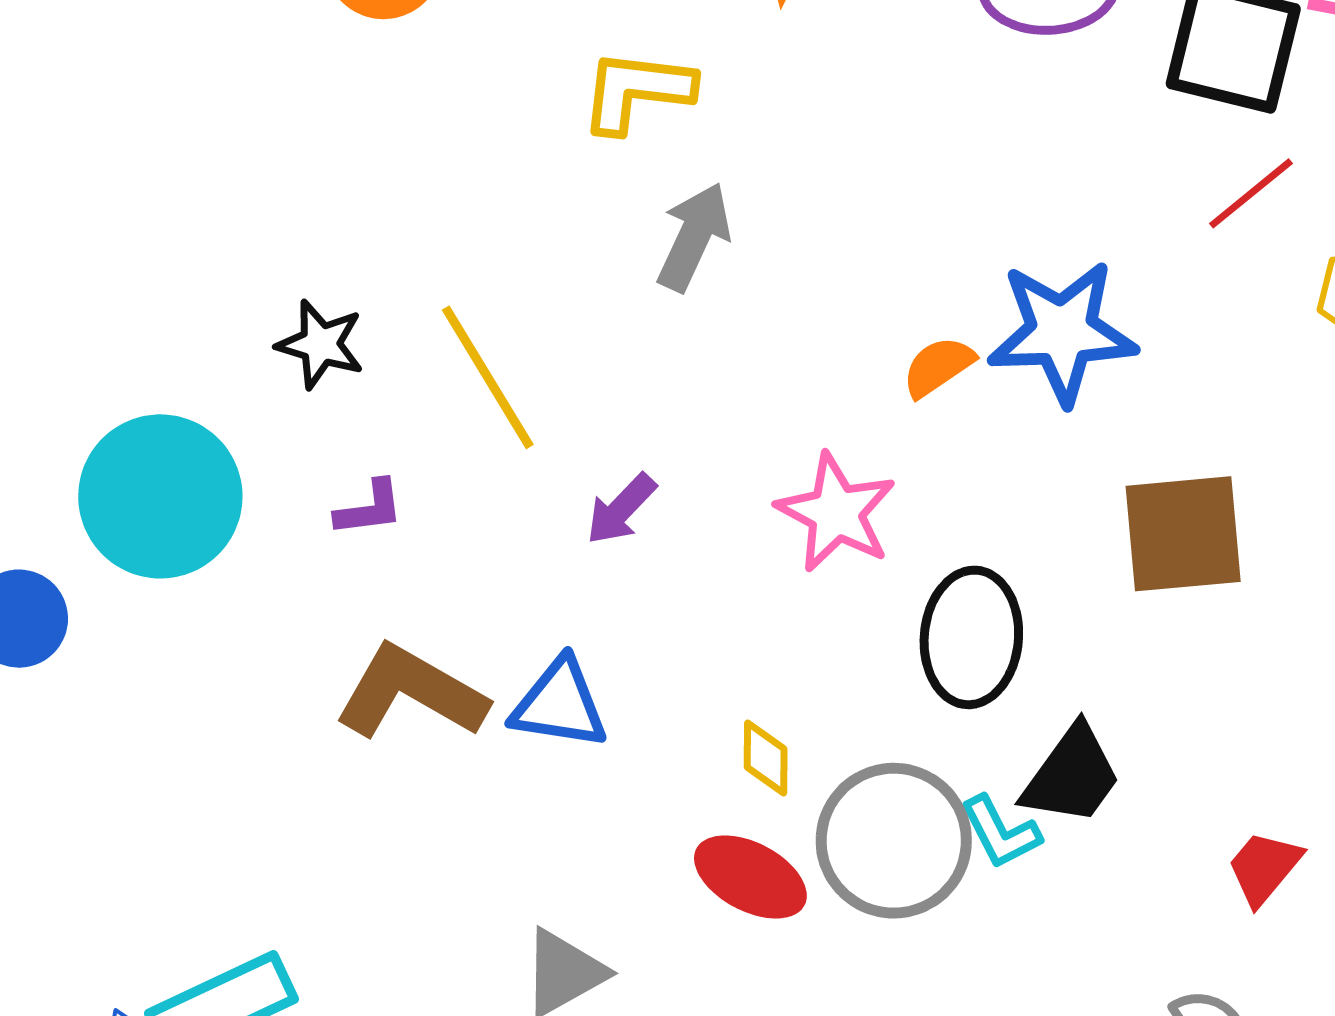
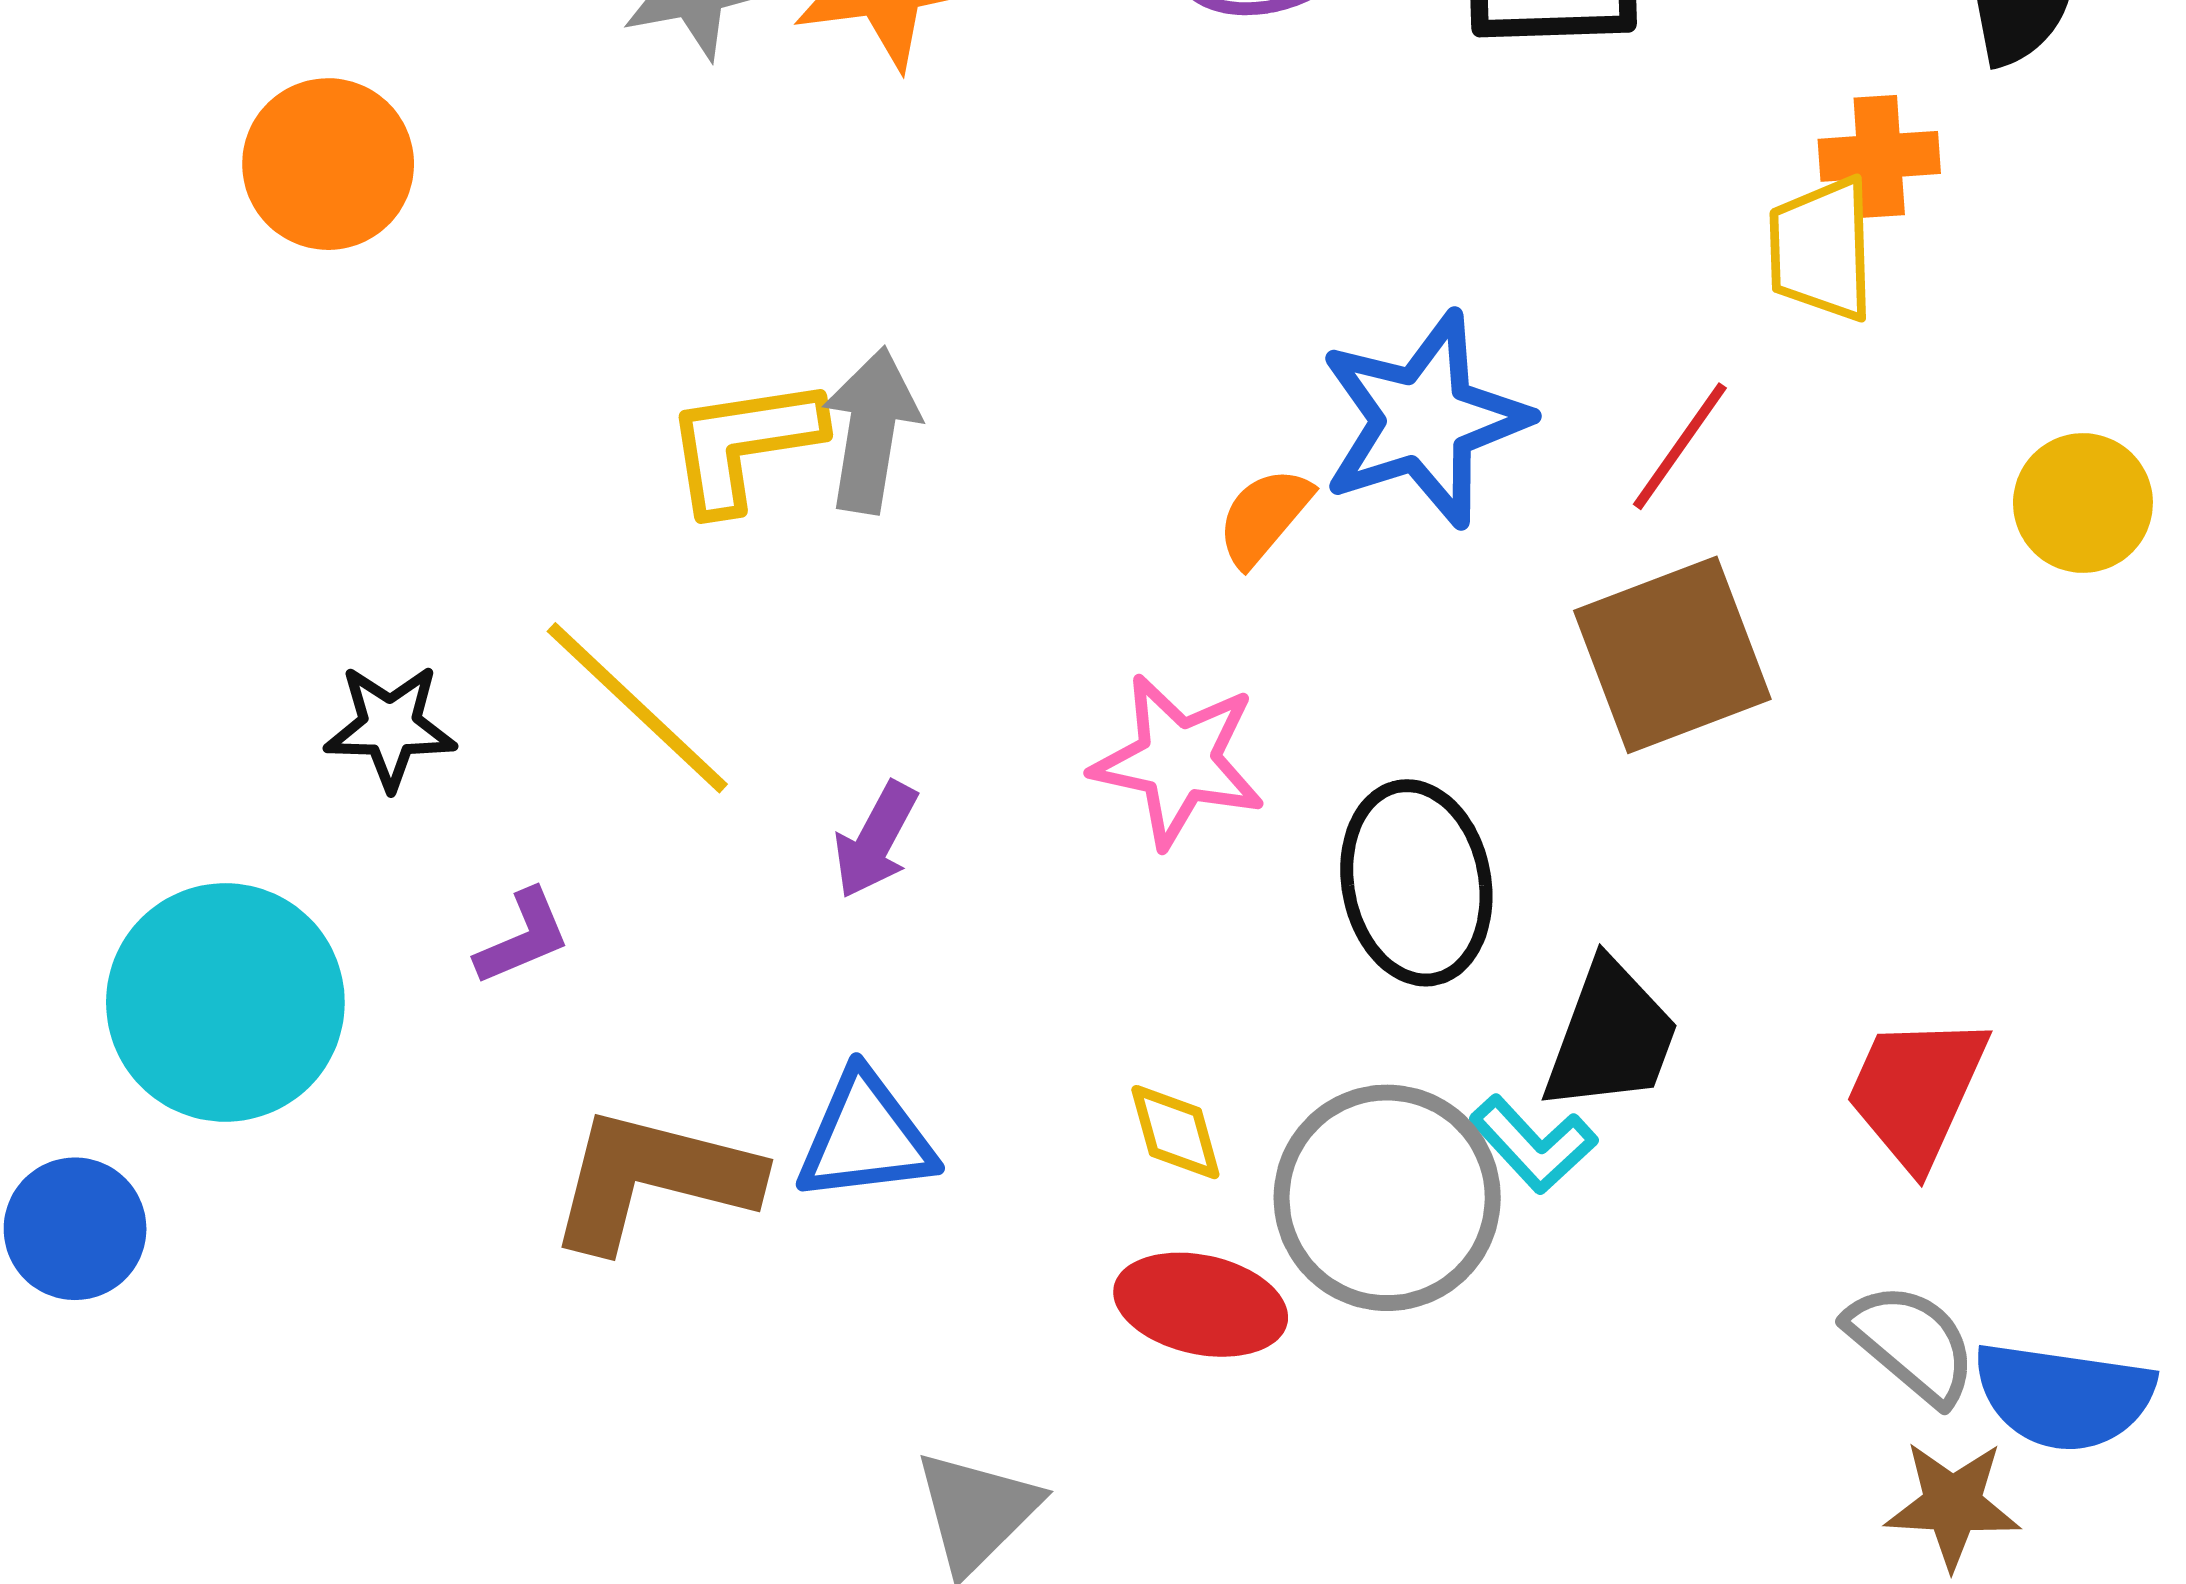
yellow L-shape: (637, 91) -> (744, 444), moved
red line: (1251, 193) -> (1680, 446), moved
red trapezoid: (1264, 868) -> (1916, 1091), size x1.4

